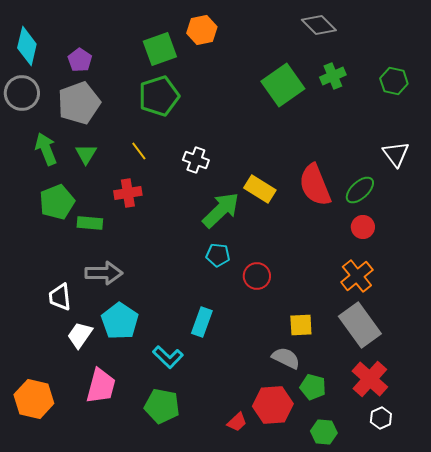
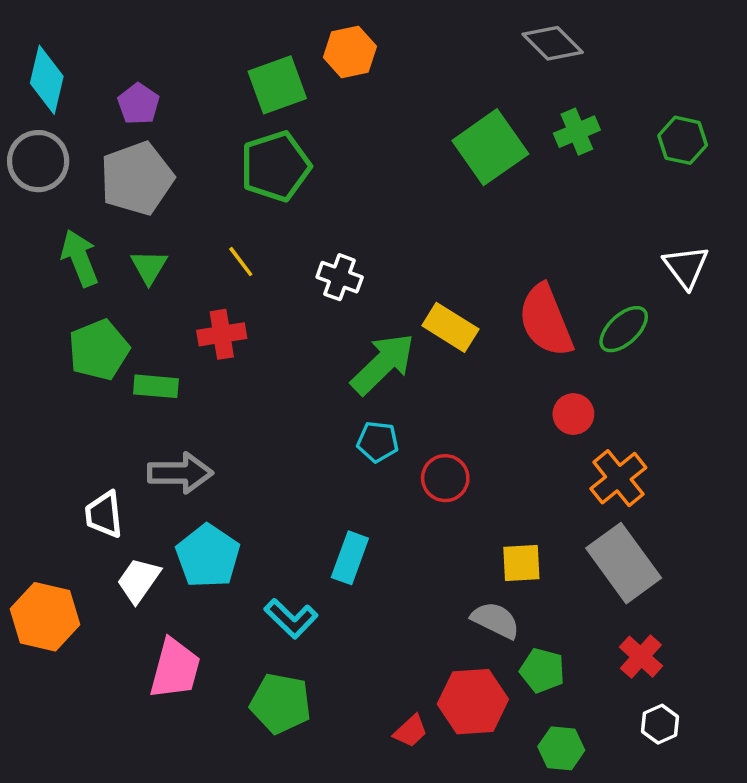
red circle: (363, 227) -> (573, 414), moved
red cross: (370, 379) -> (641, 657), size x0.7
orange hexagon: (34, 399) -> (45, 617), moved

